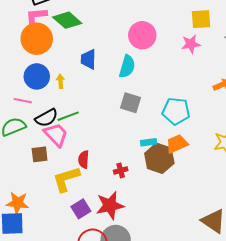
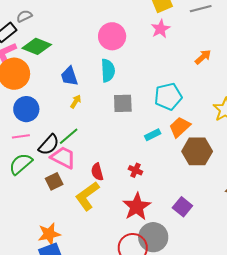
yellow arrow: (60, 81) -> (76, 101), moved, turned 56
brown hexagon: (159, 158) -> (197, 151), moved
red cross: (121, 170) -> (135, 170), turned -32
purple square: (81, 209) -> (182, 207), moved

